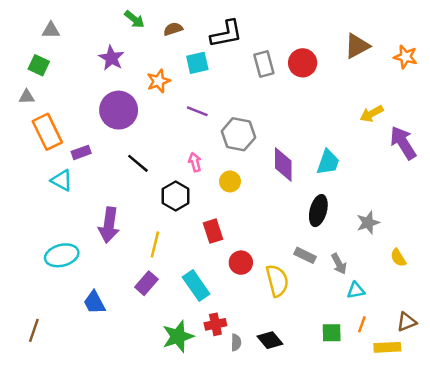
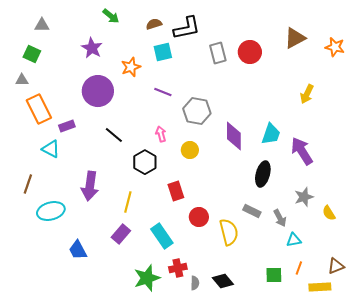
brown semicircle: (173, 29) -> (154, 24), moved
yellow arrow: (372, 114) -> (307, 94), turned -36
purple arrow: (403, 143) -> (302, 151), moved
gray star: (368, 223) -> (304, 197), moved
brown line: (34, 330) -> (28, 184), moved

